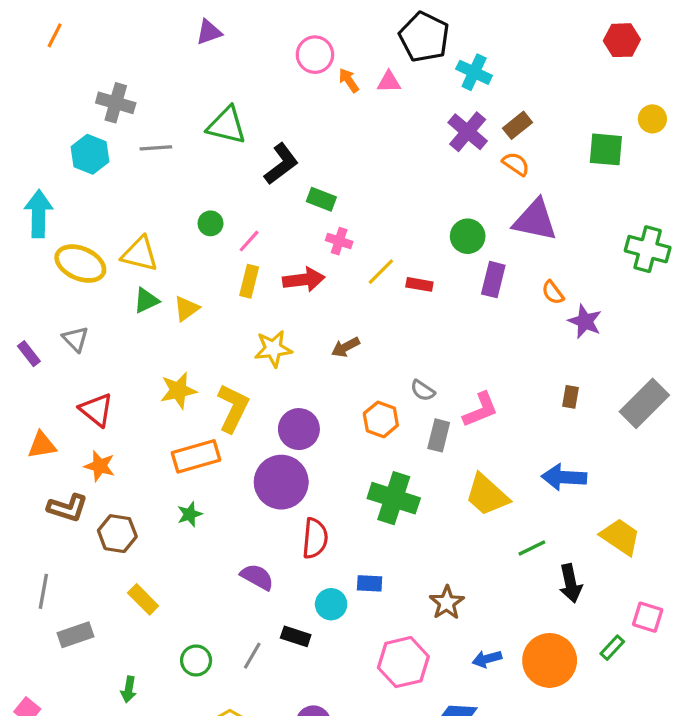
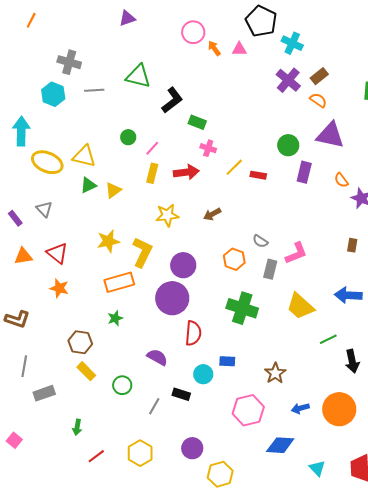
orange triangle: (42, 445) -> (23, 256), moved
brown L-shape: (67, 508) -> (17, 319), moved
brown hexagon: (117, 534) -> (80, 342), moved
green circle: (196, 660) -> (122, 385), moved

